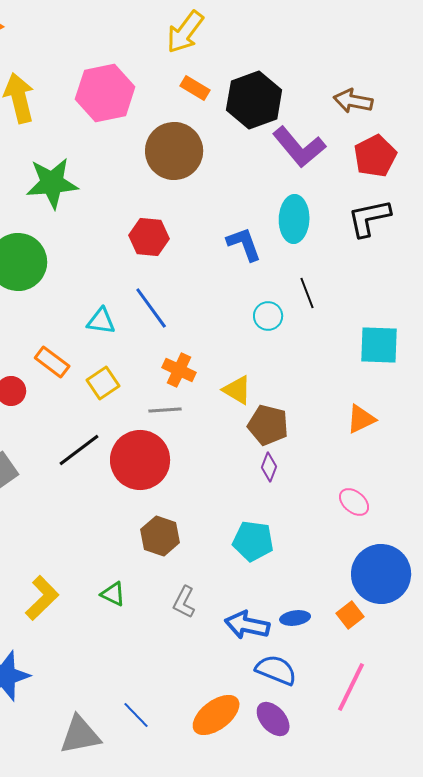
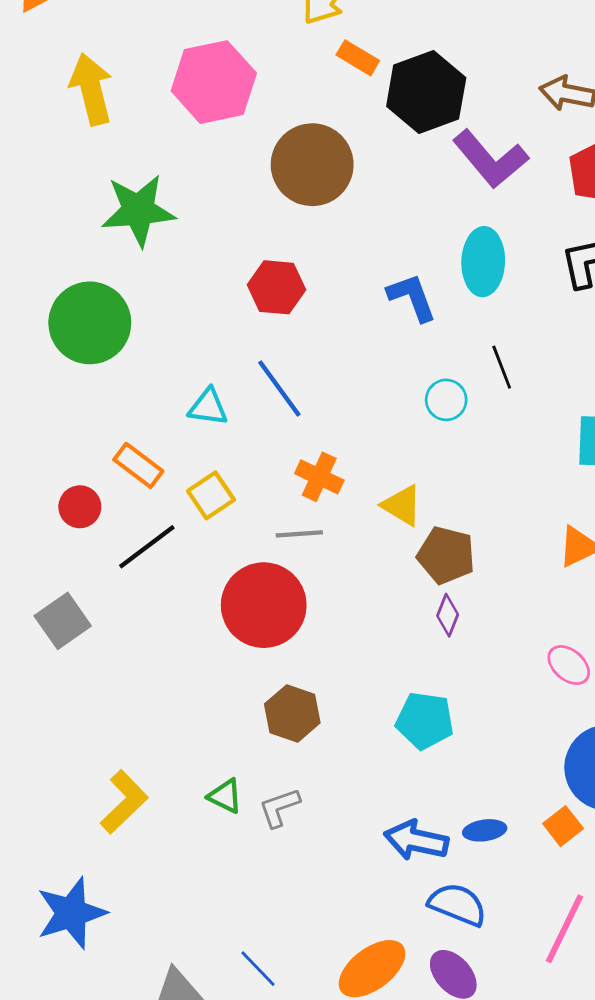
orange rectangle: (195, 88) -> (358, 58), moved
black line: (79, 450) -> (147, 547), moved
gray L-shape: (184, 602) -> (279, 808), moved, turned 44

